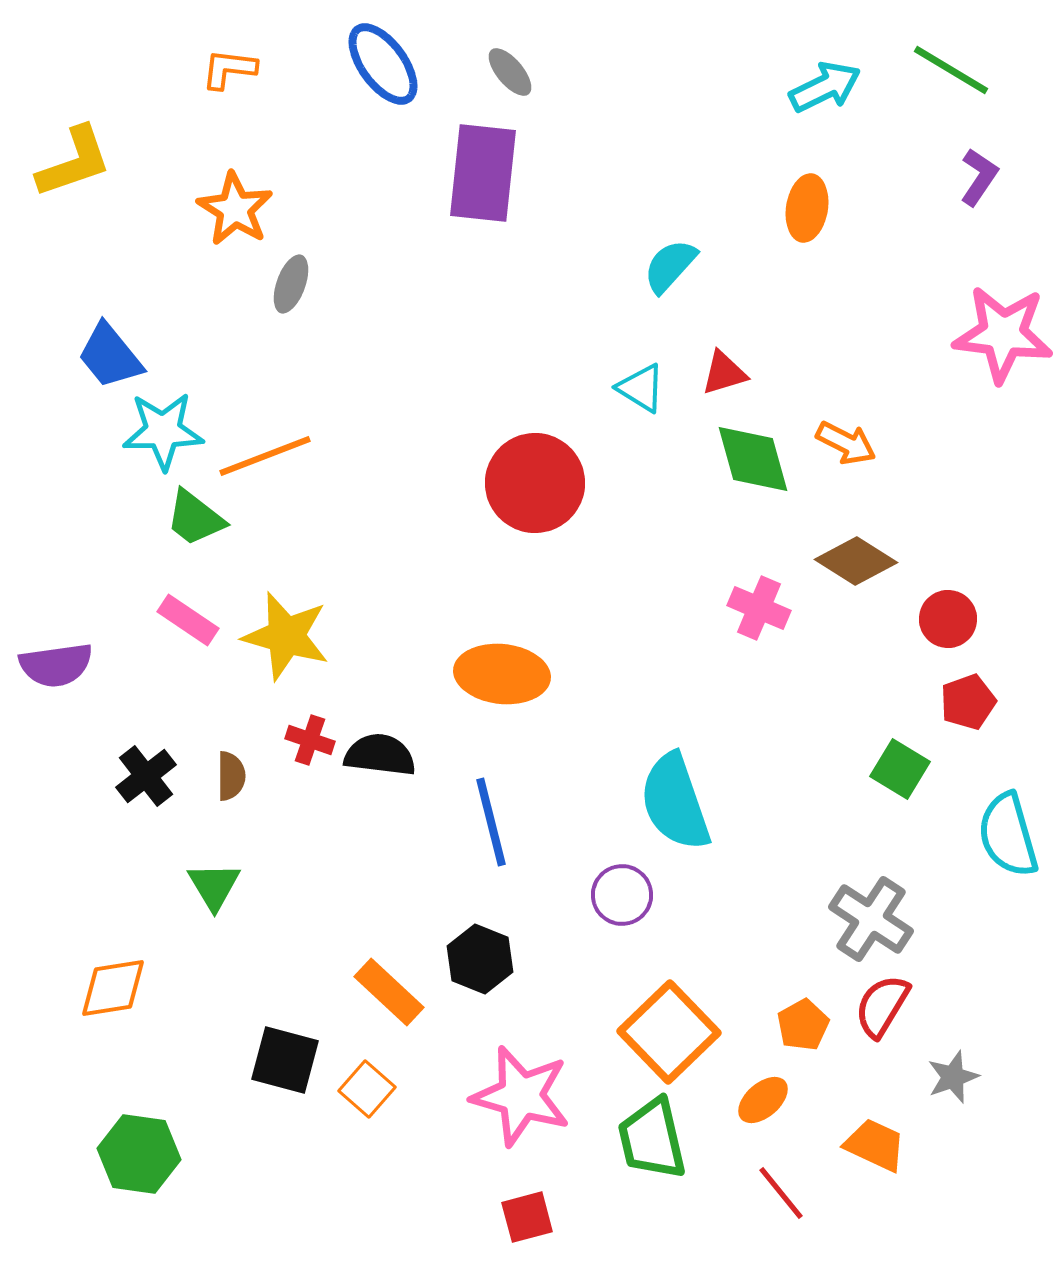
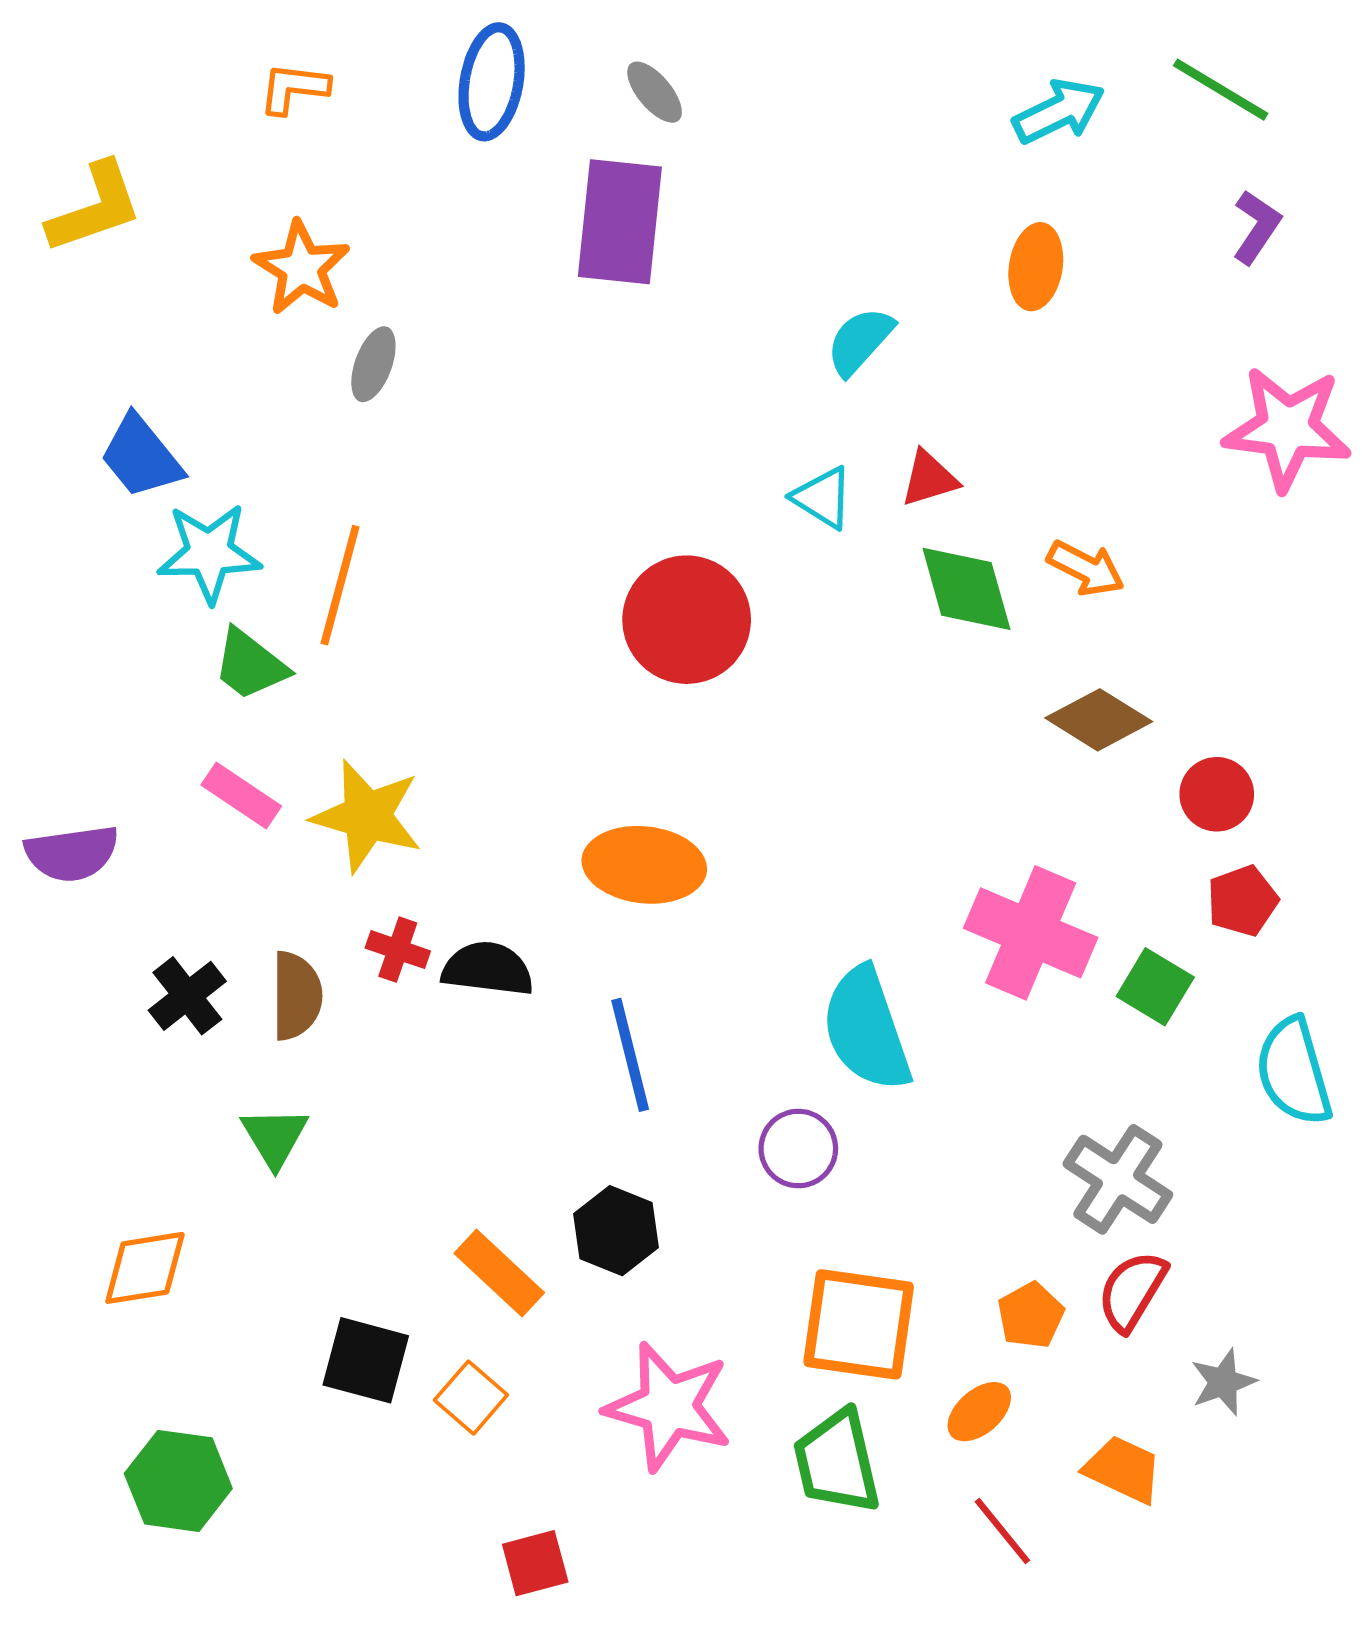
blue ellipse: (383, 64) -> (492, 82), turned 46
orange line: (265, 456) -> (340, 585), turned -54
pink cross: (759, 608) -> (1031, 933), moved, size x1.6
brown semicircle: (231, 776) -> (296, 996), size x1.4
orange square: (669, 1032) -> (859, 1324), turned -38
red square: (527, 1217) -> (535, 1563), moved

